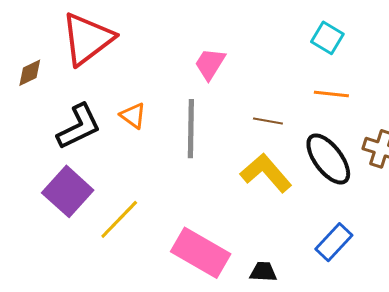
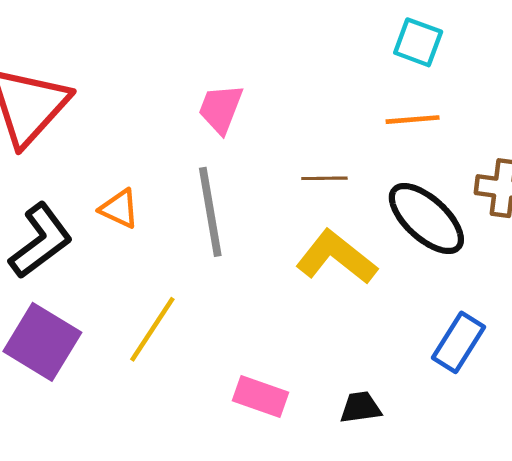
cyan square: (327, 38) -> (418, 42), moved
yellow line: (119, 219) -> (152, 329), moved
pink rectangle: (201, 253) -> (260, 396), size x0.6

